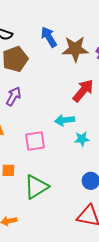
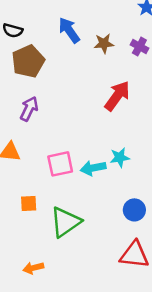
brown star: (75, 49) -> (104, 43), size x0.6
cyan arrow: (64, 120) -> (93, 168), moved

